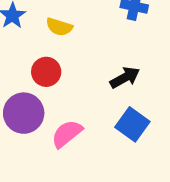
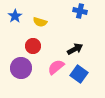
pink semicircle: (67, 134) -> (56, 67), moved

